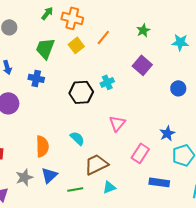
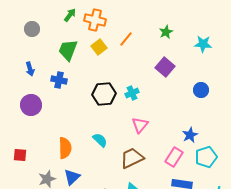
cyan cross: (107, 82) -> (132, 93), moved
pink rectangle: (140, 153) -> (174, 157), moved
brown trapezoid: (96, 164) -> (132, 158), moved

